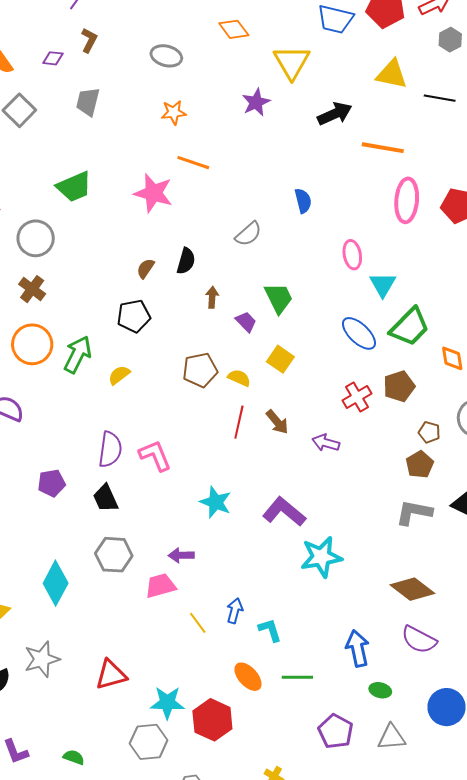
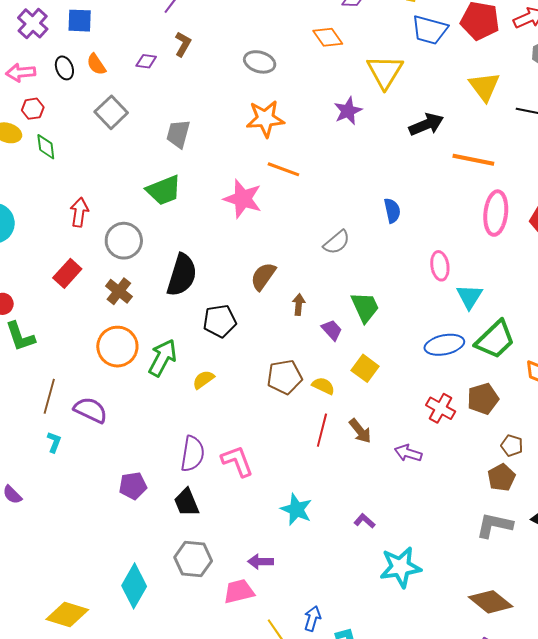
yellow triangle: (392, 74) -> (484, 87), turned 40
gray trapezoid: (88, 102) -> (178, 134), moved
orange star: (174, 112) -> (265, 119), size x1.5
black semicircle: (186, 261) -> (182, 275), moved, size x1.6
brown semicircle: (146, 268) -> (263, 276), moved, size x1.4
blue ellipse: (359, 333) -> (444, 345), turned -57
red cross: (357, 397) -> (441, 408), turned -32
purple L-shape: (284, 512) -> (365, 521), size x0.5

